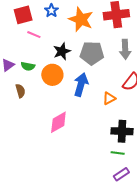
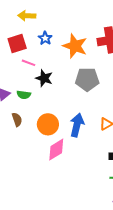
black star: (62, 51) -> (44, 78), moved, turned -30
orange circle: (52, 75) -> (48, 124), moved
blue arrow: (81, 85) -> (77, 125), moved

